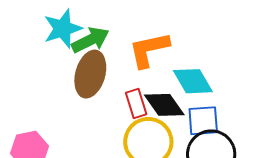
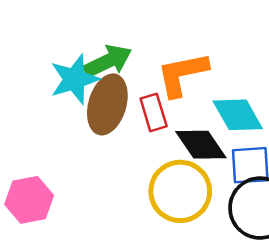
cyan star: (63, 29) -> (74, 79), moved
red rectangle: (136, 103) -> (154, 112), moved

